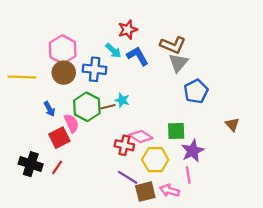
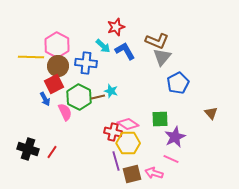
yellow line: (22, 77) -> (31, 57), moved
red square: (59, 138) -> (54, 84), moved
yellow hexagon: (155, 160) -> (128, 143), moved
pink line: (188, 175) -> (171, 159), turned -56
purple line: (128, 177) -> (116, 161), turned 42

